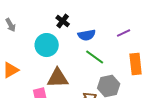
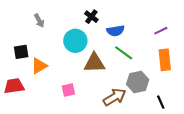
purple line: (124, 33) -> (161, 31), moved
brown triangle: (58, 78) -> (94, 63), moved

